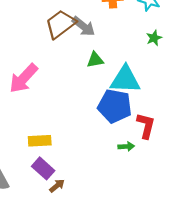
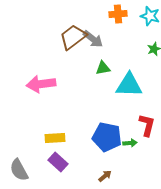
pink arrow: (24, 78) -> (41, 84), turned 40
blue pentagon: (115, 106) -> (107, 137), moved
brown arrow: (57, 186) -> (105, 176), moved

